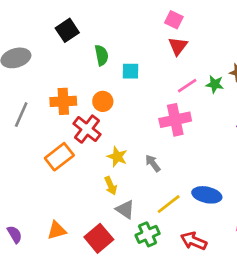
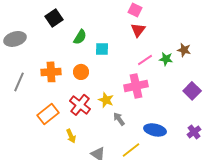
green semicircle: (101, 55) -> (80, 37), turned 42
red cross: (87, 129) -> (80, 105), moved
yellow star: (117, 157) -> (106, 100), moved
yellow arrow: (111, 186) -> (71, 136), moved
blue ellipse: (207, 195) -> (155, 130), moved

